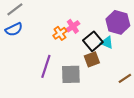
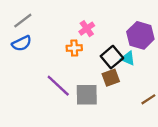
pink cross: (73, 26) -> (87, 29), moved
orange cross: (60, 33) -> (74, 48), turned 32
purple line: (46, 66) -> (58, 86), turned -65

